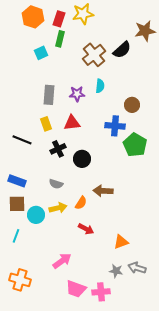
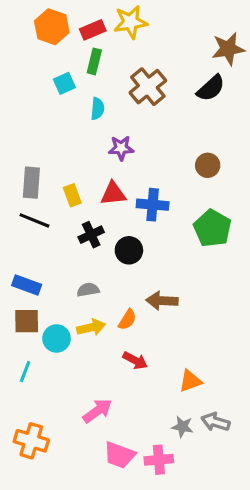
red rectangle: (59, 19) -> (93, 30), turned 49
black semicircle: (122, 50) -> (211, 88), moved
cyan semicircle: (100, 86) -> (97, 109), moved
gray rectangle: (49, 95) -> (31, 183), moved
blue cross: (115, 126) -> (153, 205), moved
gray semicircle: (56, 184) -> (88, 290), turned 152

